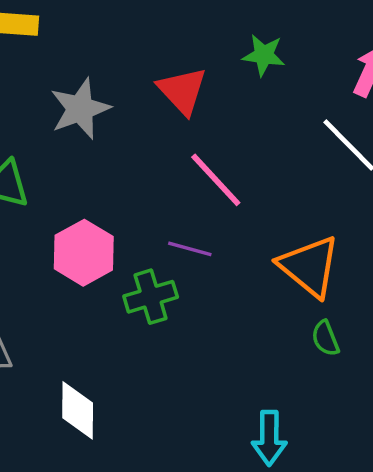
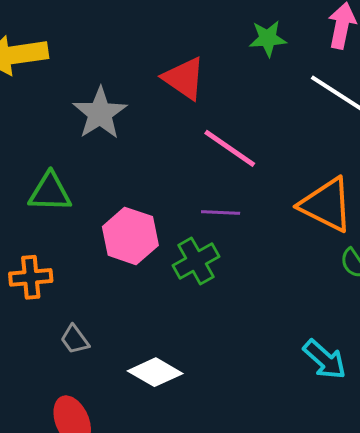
green star: (264, 55) -> (268, 38), moved
white diamond: (78, 410) -> (155, 372), turned -48
cyan arrow: (269, 438) -> (325, 360), turned -36

